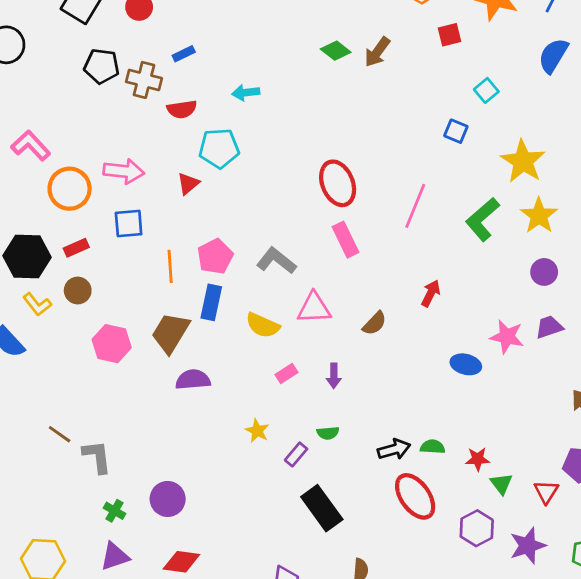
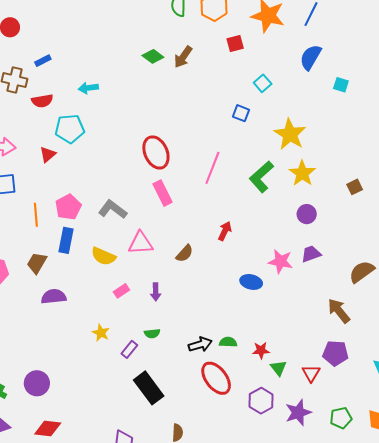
brown trapezoid: (170, 333) -> (37, 263), size x0.7

